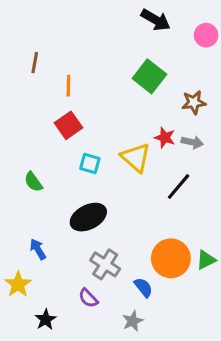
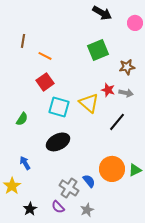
green square: (149, 76) -> (98, 50), turned 30
orange line: (68, 86) -> (45, 56), turned -64
cyan square: (90, 164) -> (59, 107), size x1.5
green semicircle: (33, 182) -> (22, 119), turned -112
gray cross: (105, 264) -> (69, 188), moved
blue semicircle: (143, 287) -> (89, 181), moved
purple semicircle: (88, 298) -> (58, 207), moved

